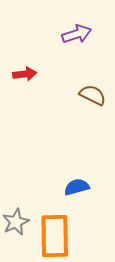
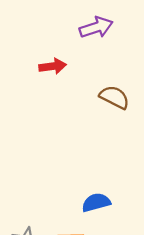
red arrow: (25, 74) -> (53, 66), moved

